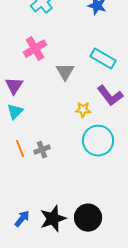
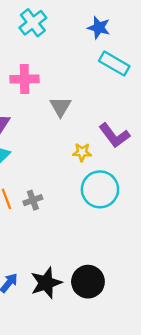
pink cross: (35, 49) -> (24, 79), turned 30
cyan rectangle: (103, 59) -> (114, 64), moved

